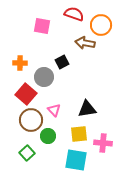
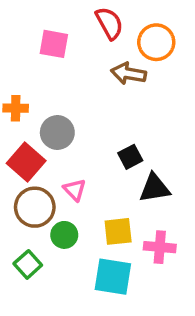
red semicircle: (74, 14) -> (109, 23), turned 42
black square: (62, 62) -> (130, 157), moved
black triangle: (87, 109) -> (155, 188), moved

